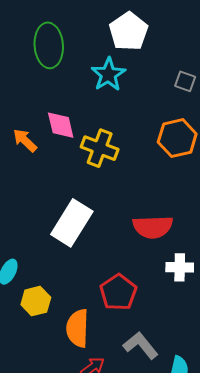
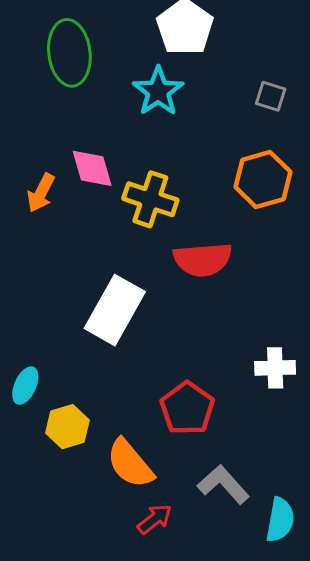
orange arrow: (25, 140) -> (41, 193), turned -104
red semicircle: (153, 227) -> (203, 259), moved
orange semicircle: (77, 328) -> (130, 463), turned -39

